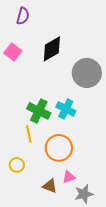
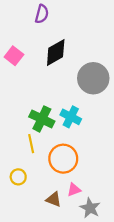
purple semicircle: (23, 16) -> (42, 14), moved
gray star: (84, 194) -> (90, 208), turned -30

